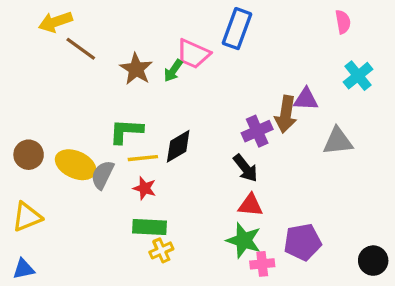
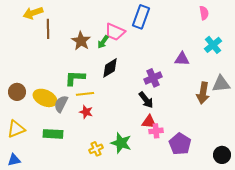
brown line: (81, 49) -> (48, 29), turned 54
brown arrow: (286, 114) -> (203, 93), moved
gray triangle: (338, 141) -> (221, 84), moved
black diamond: (178, 146) -> (110, 68), moved
green rectangle: (150, 227) -> (53, 134), moved
green star: (244, 240) -> (121, 143), moved
purple pentagon: (303, 242) -> (180, 144), turned -30
pink cross: (262, 264) -> (156, 131), moved

